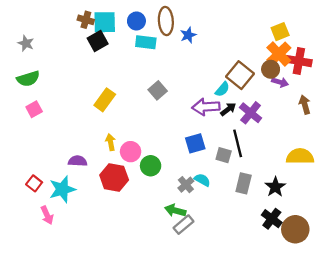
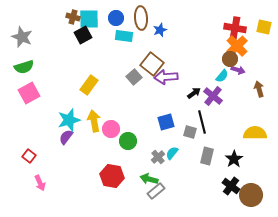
yellow square: (280, 32) -> (264, 27), moved, turned 35
gray star: (26, 43) -> (22, 37), size x1.5
red cross: (299, 61) -> (235, 28), moved
brown square: (240, 75) -> (152, 64), moved
cyan semicircle: (222, 89) -> (222, 76), moved
purple arrow: (206, 107) -> (166, 77), moved
pink square: (34, 109) -> (29, 93), size x1.5
yellow arrow: (111, 142) -> (94, 121), size x1.5
purple semicircle: (78, 161) -> (66, 137), turned -56
red hexagon: (114, 178) -> (112, 176), moved
cyan semicircle: (202, 180) -> (172, 153), turned -80
cyan star: (62, 189) -> (69, 120), moved

